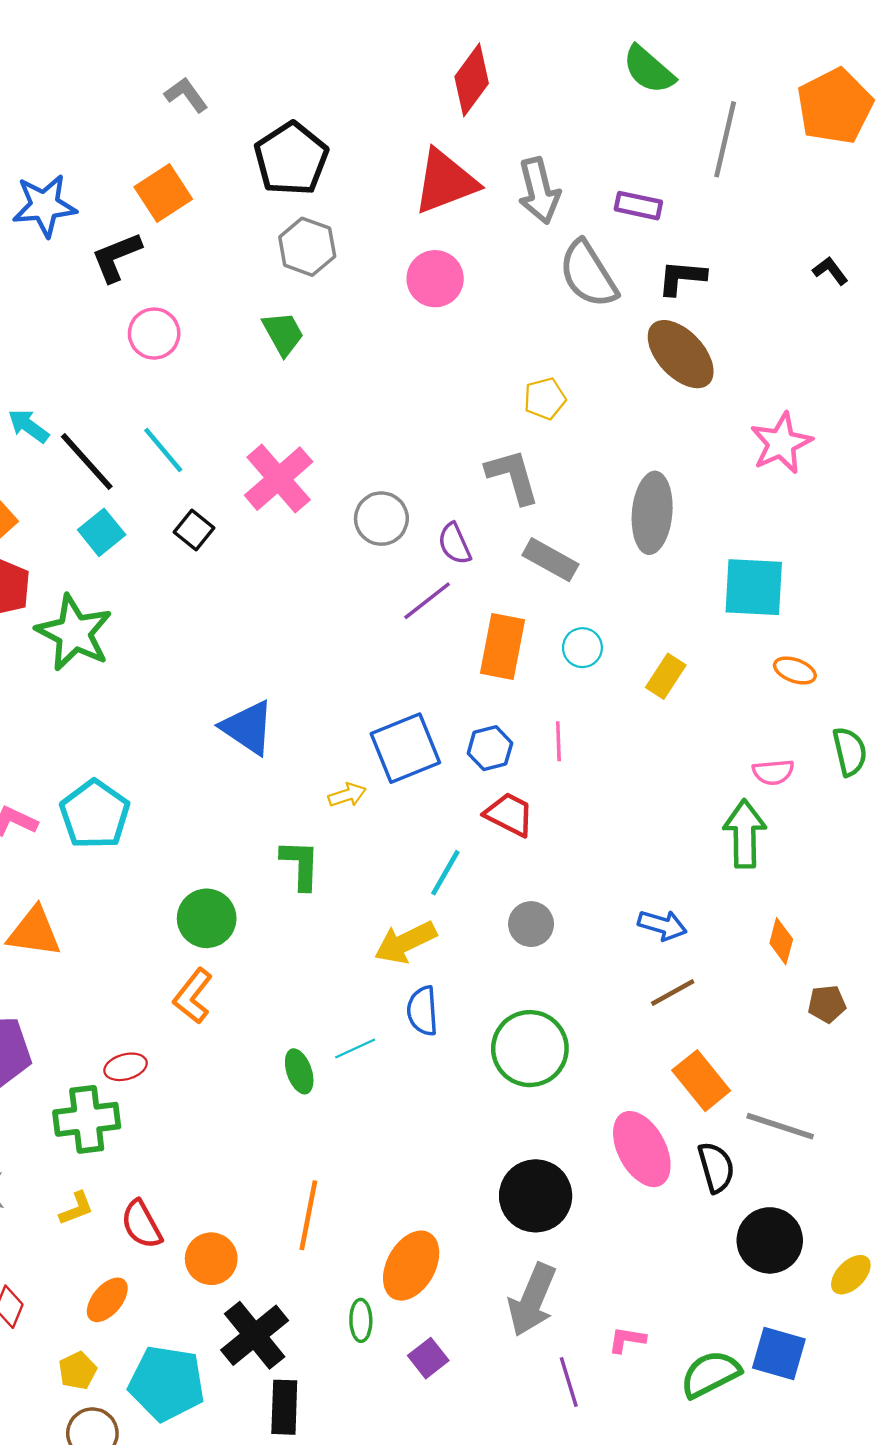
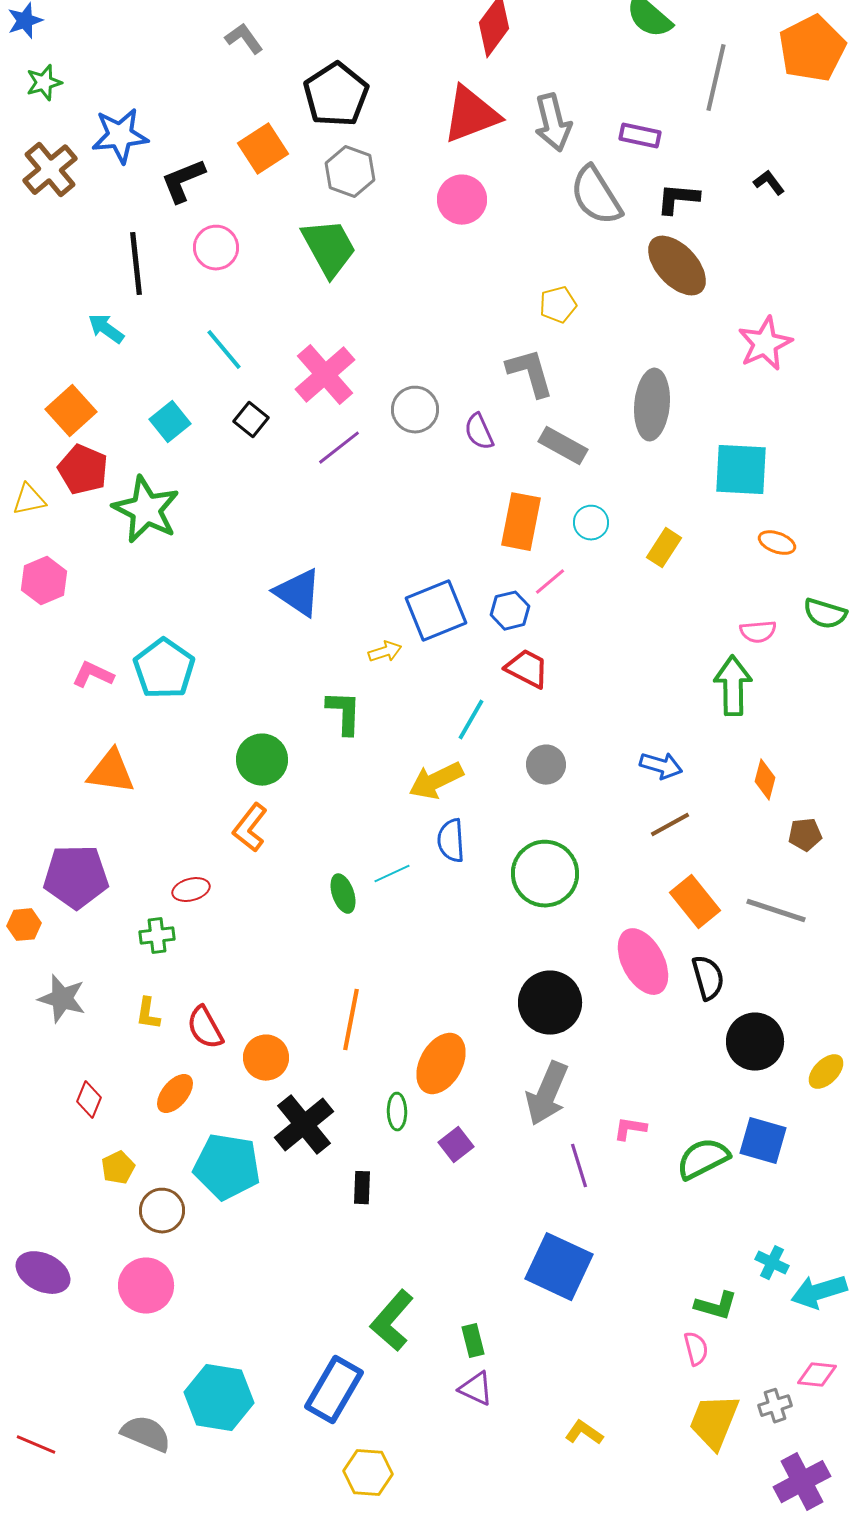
orange square: (163, 193) -> (263, 149), moved
black L-shape: (830, 271) -> (769, 183), moved
green trapezoid: (283, 334) -> (329, 248), size x1.5
black line: (87, 461) -> (136, 264), moved, turned 36
purple line: (427, 601) -> (339, 448), moved
pink line: (558, 741) -> (550, 582), moved, turned 52
green semicircle: (850, 752) -> (825, 614), turned 120
green cross: (87, 1119) -> (157, 936), size x0.6
gray line: (780, 1126) -> (776, 911), moved
yellow L-shape: (76, 1208) -> (148, 1014), turned 120
yellow pentagon: (78, 1371) -> (118, 1168), moved
black rectangle: (284, 1407) -> (362, 1188), moved, size x0.7

